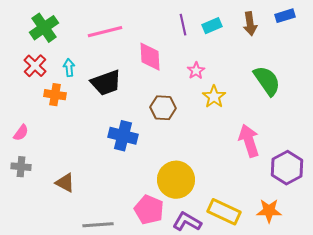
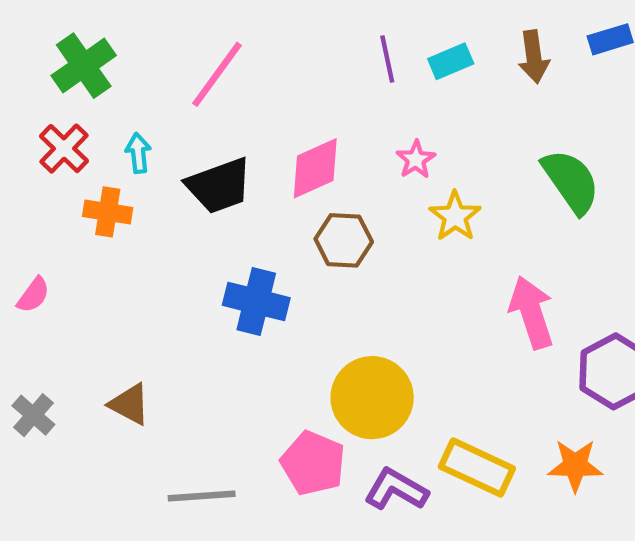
pink line: (105, 32) -> (217, 74), turned -40
pink diamond: (150, 57) -> (315, 168), moved, turned 68
gray cross: (21, 167) -> (33, 415), moved, turned 36

